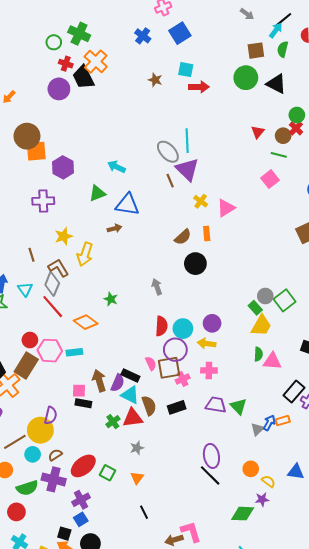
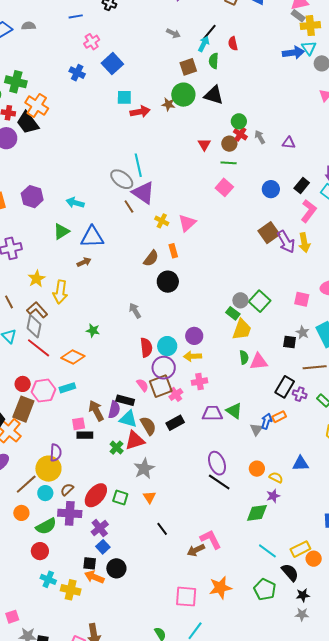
brown star: (155, 80) -> (168, 104), moved
purple hexagon: (63, 167) -> (32, 197), moved
gray star: (137, 448) -> (144, 469), size x1.5

